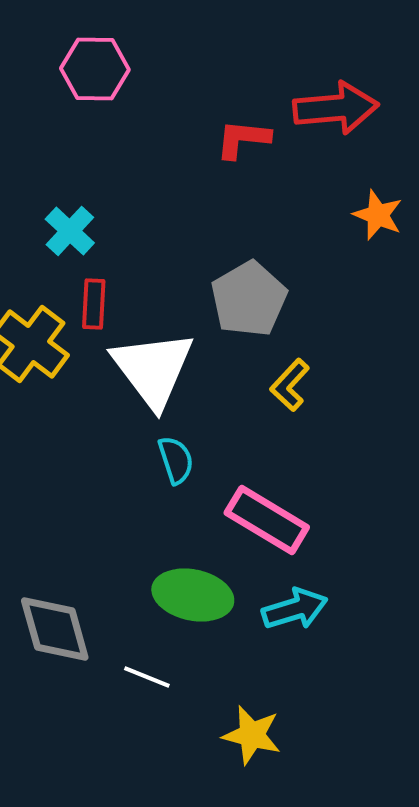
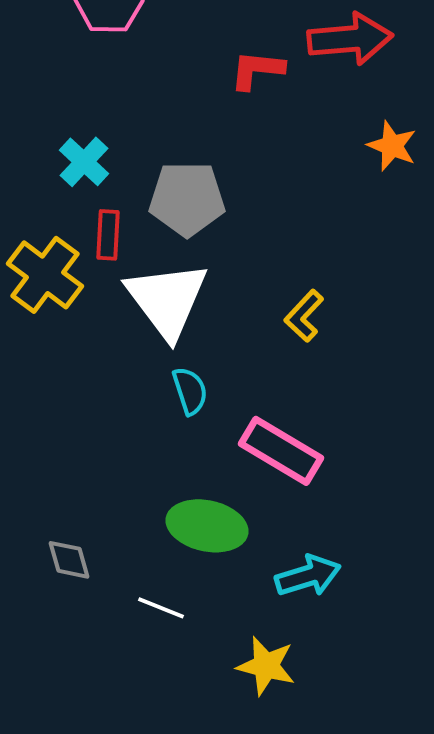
gray pentagon: (249, 299) -> (187, 199), moved, turned 30
cyan arrow: (295, 609) -> (308, 576), moved
gray diamond: (55, 629) -> (69, 560), size x0.6

